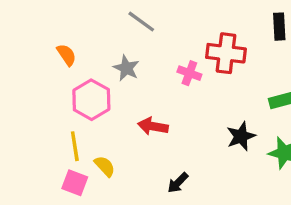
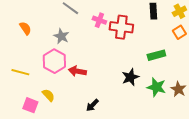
pink cross: (189, 73) -> (99, 20), moved
pink hexagon: (91, 100) -> (54, 61), moved
yellow line: (75, 146) -> (20, 72), moved, turned -66

